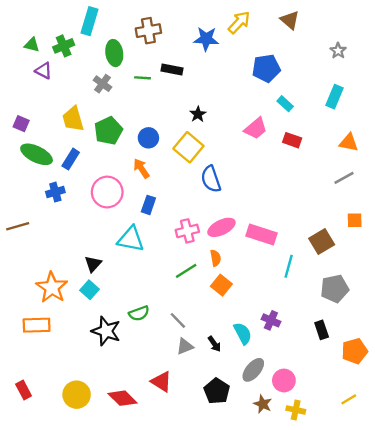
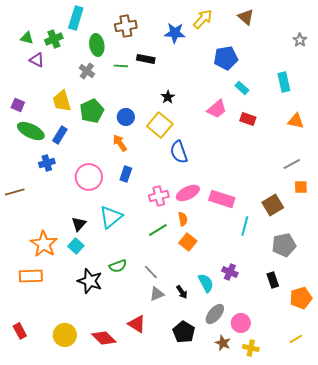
gray star: (338, 51) -> (300, 40), moved
cyan rectangle: (335, 97) -> (284, 82), turned -36
gray line: (344, 178) -> (292, 164), moved
pink circle: (107, 192) -> (89, 177), moved
cyan triangle: (131, 239) -> (111, 217), moved, turned -50

